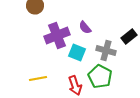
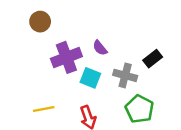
green pentagon: (100, 76) -> (139, 109), moved

